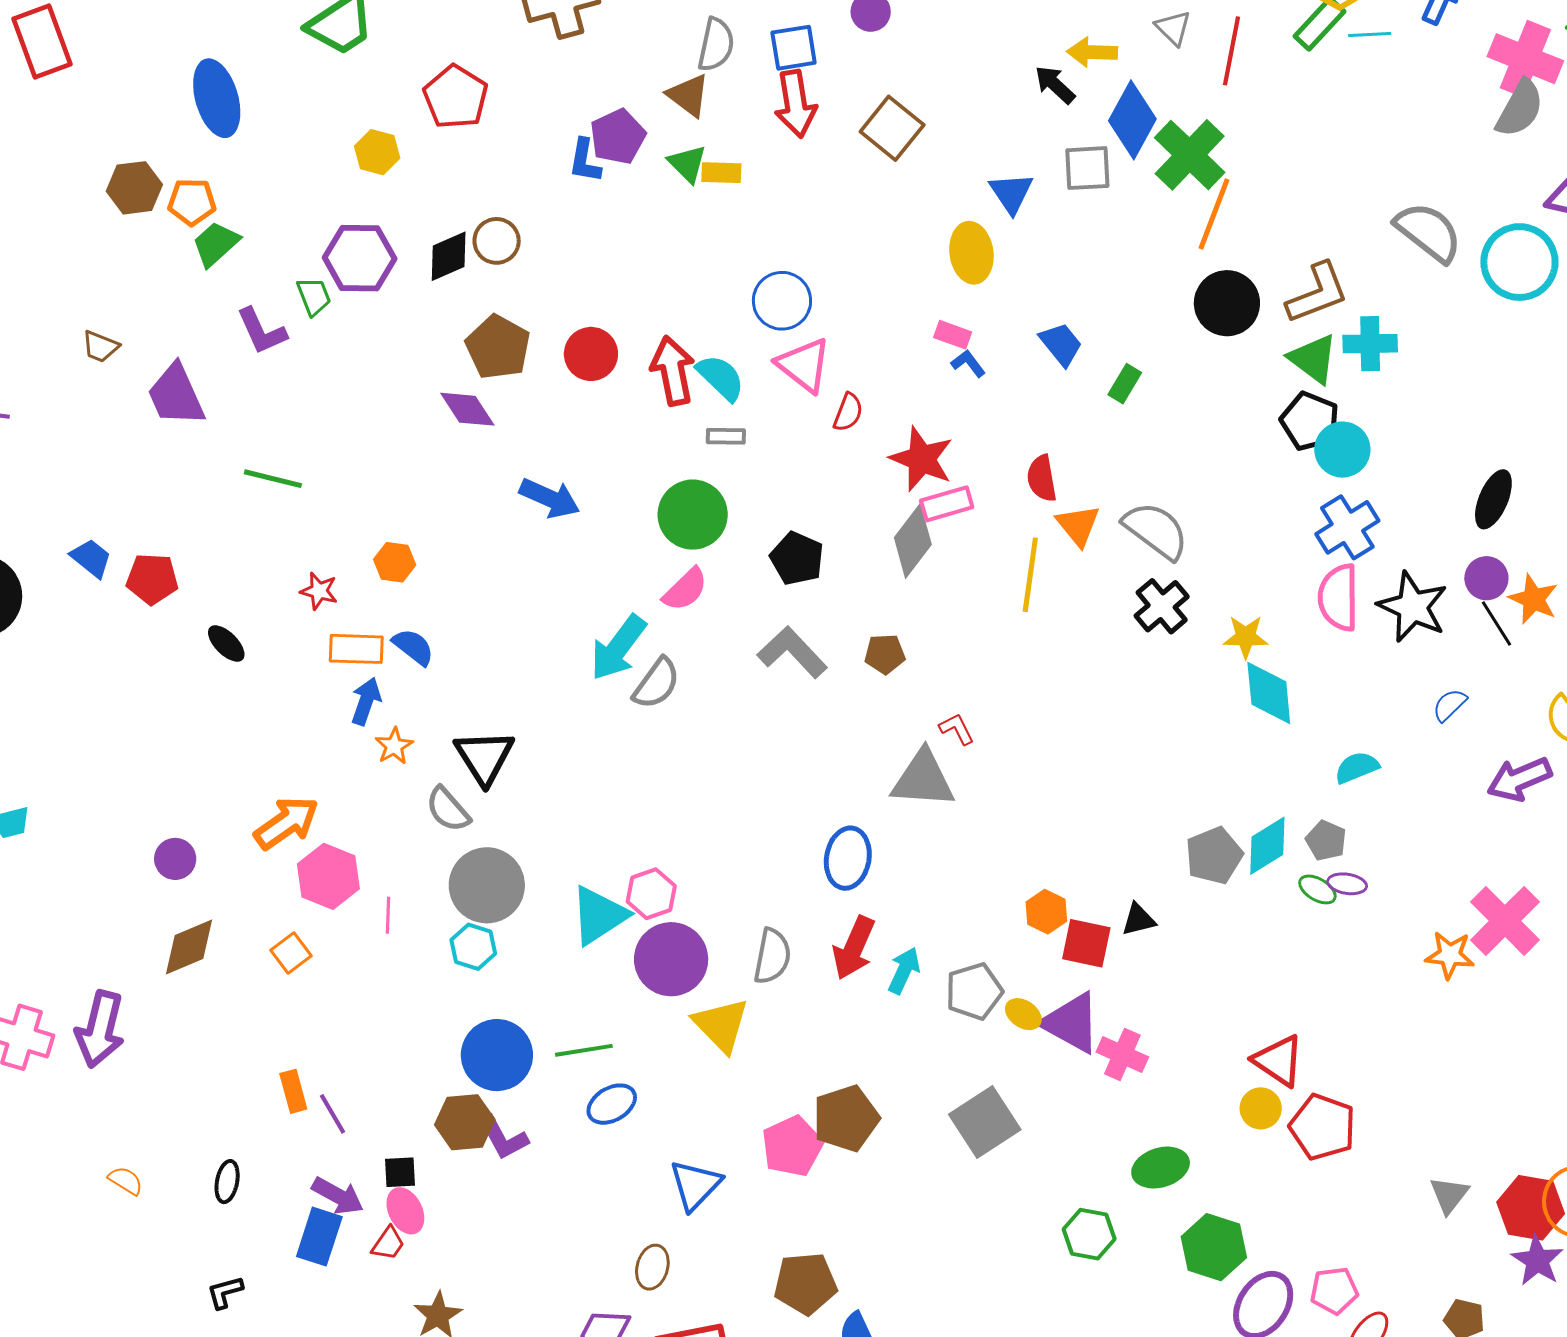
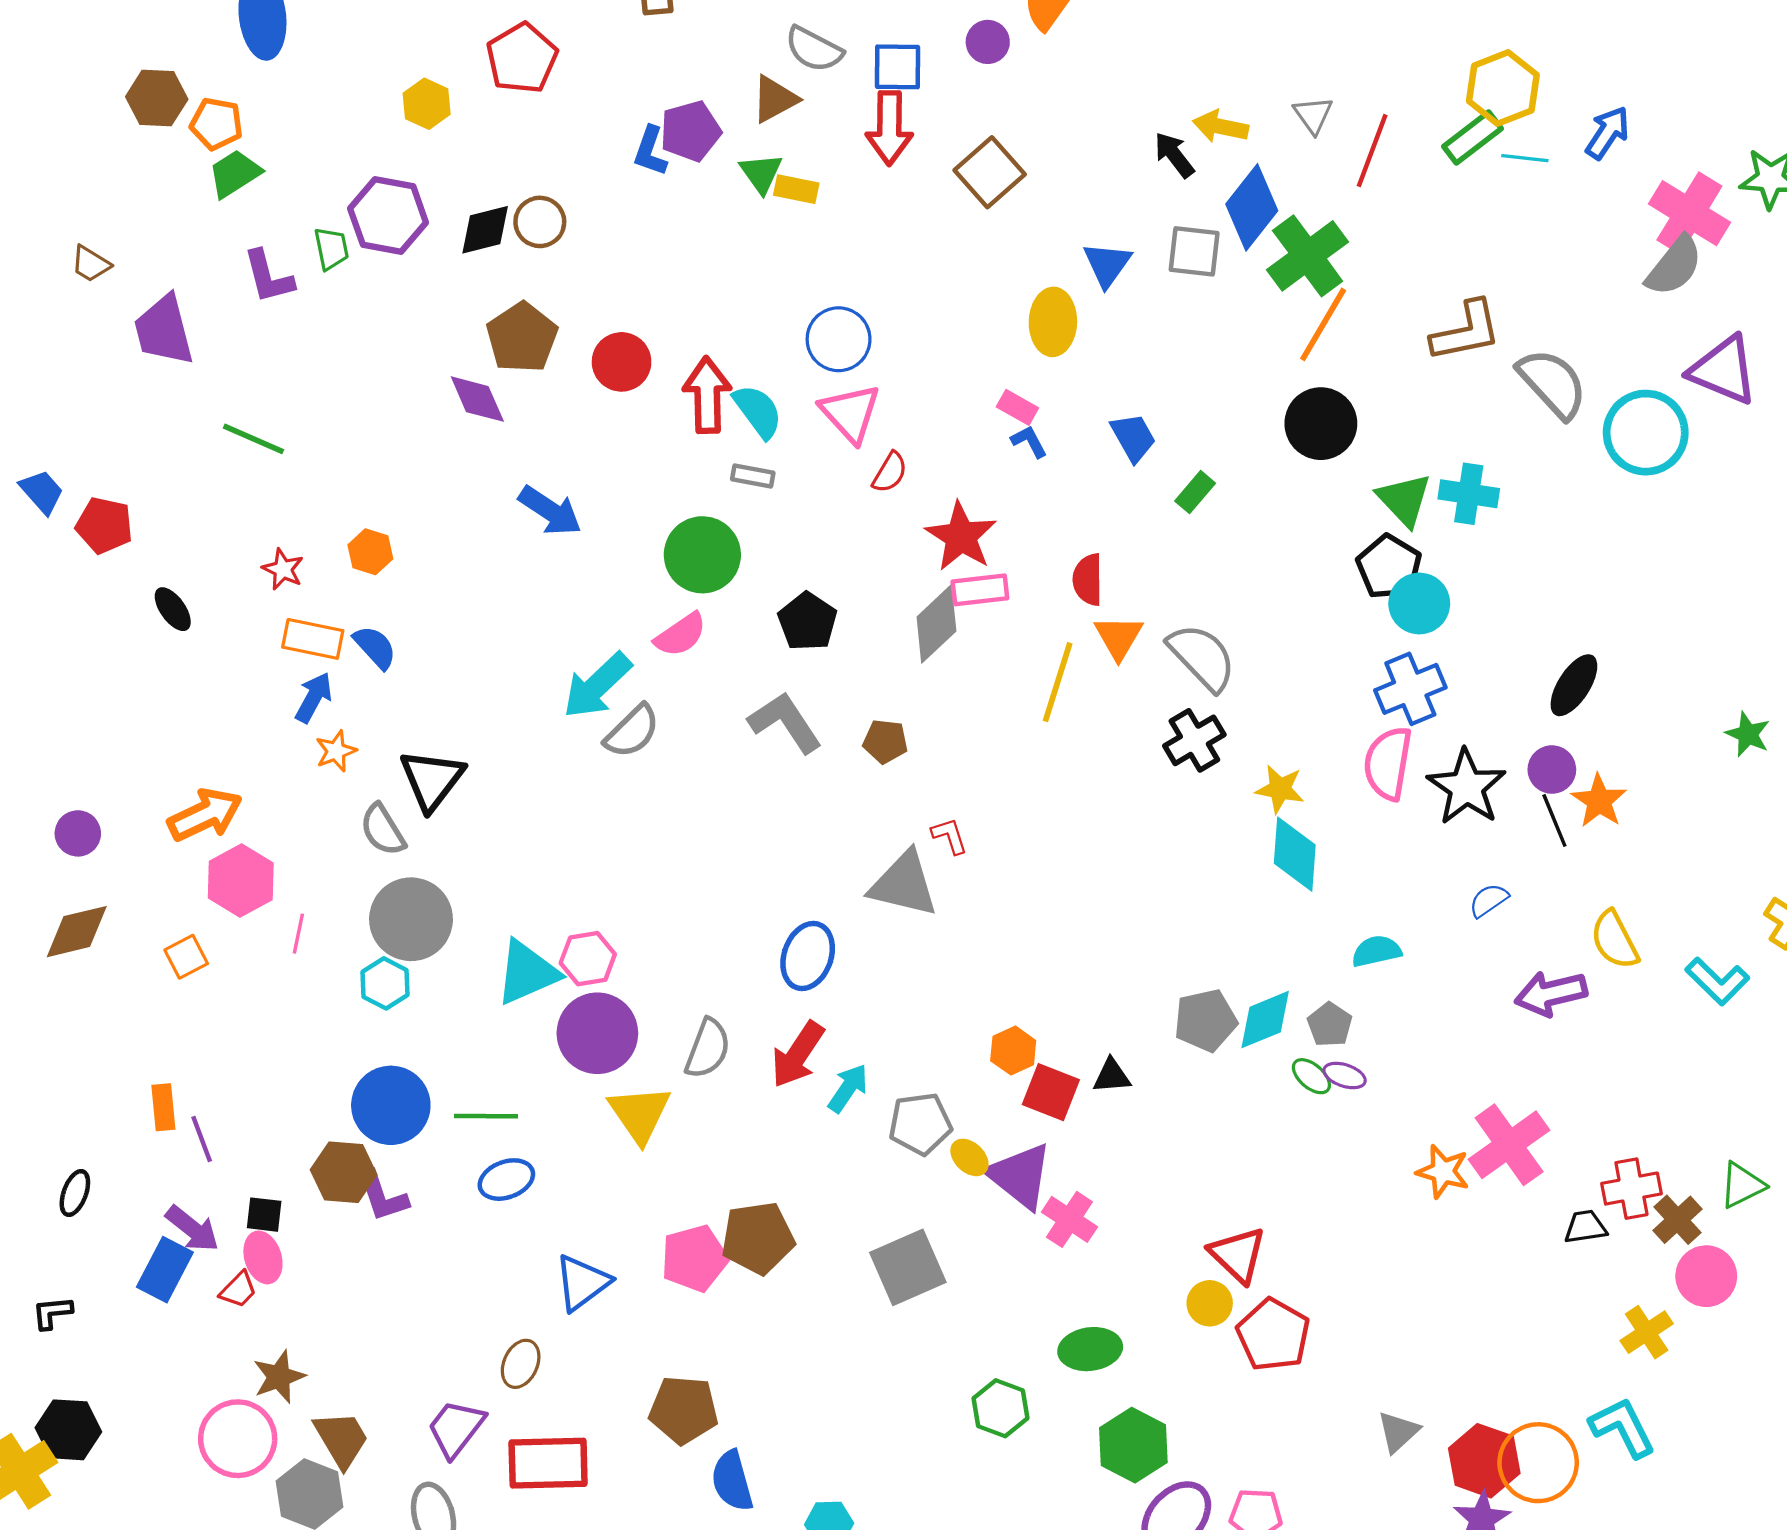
gray semicircle: (716, 45) -> (814, 49), turned 96
brown triangle: (688, 95) -> (775, 99), turned 45
brown L-shape: (1317, 293) -> (1466, 331), moved

